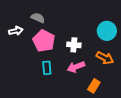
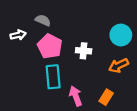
orange arrow: (105, 58) -> (119, 65), turned 126
pink arrow: (76, 67) -> (76, 96), moved, turned 90
cyan rectangle: (47, 68) -> (53, 77), size x1.5

